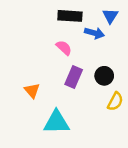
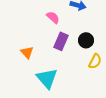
cyan triangle: (57, 122) -> (47, 78), turned 50

